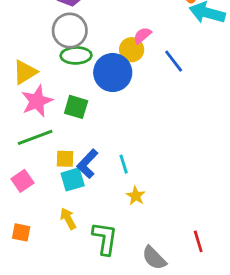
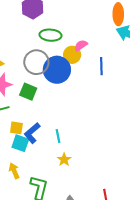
gray circle: (70, 31) -> (36, 62), moved
green ellipse: (76, 55) -> (50, 35), moved
blue line: (174, 61) -> (101, 66), turned 30
cyan square: (73, 179) -> (20, 143), turned 30

